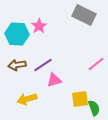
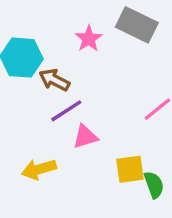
pink star: (39, 26) -> (89, 39), moved
brown arrow: (17, 65) -> (54, 80), moved, turned 36

